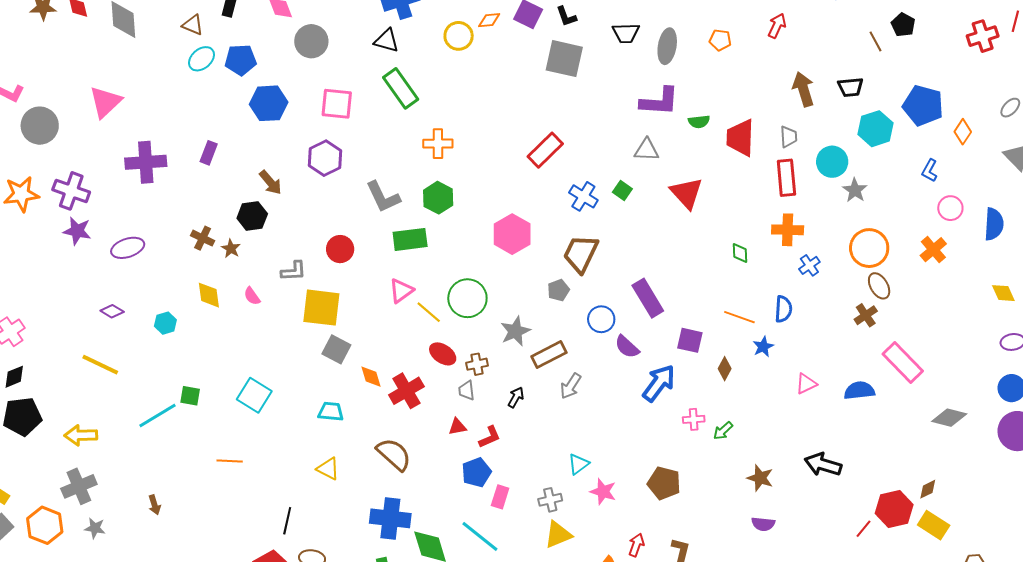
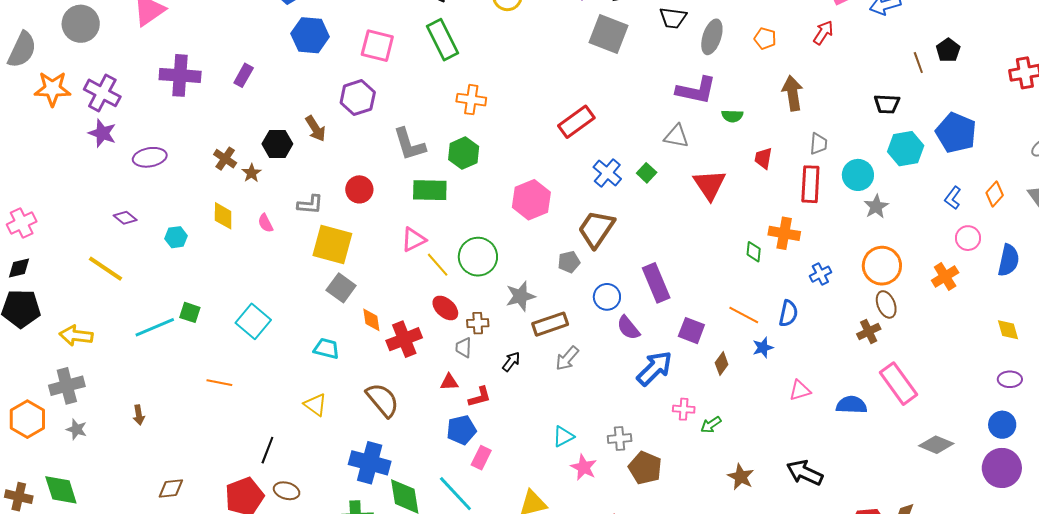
brown arrow: (803, 89) -> (793, 93), moved
orange diamond: (963, 132) -> (995, 194), moved
red trapezoid: (740, 138) -> (763, 158), moved, size x0.6
brown arrow: (270, 182) -> (316, 129), moved
orange cross: (788, 230) -> (784, 233), moved
gray cross: (550, 500) -> (620, 439), moved

